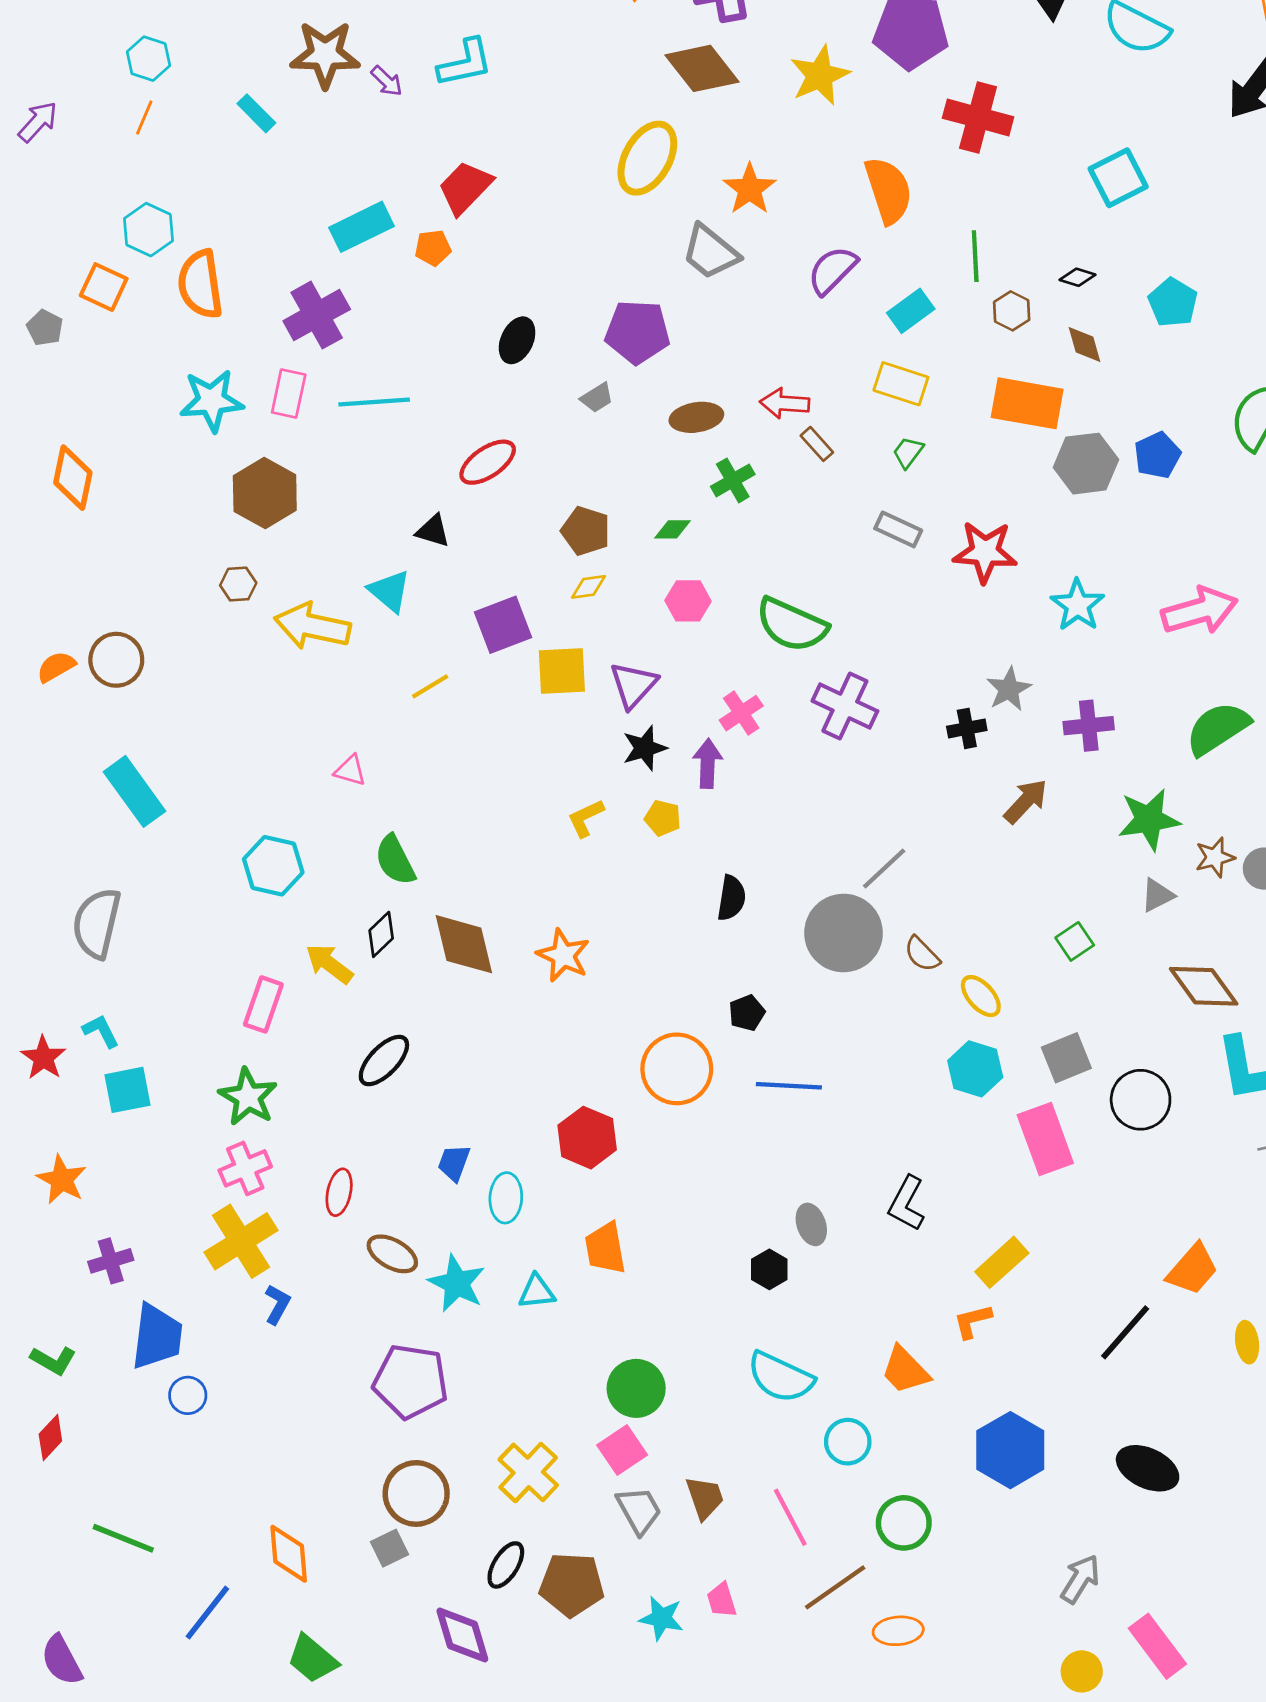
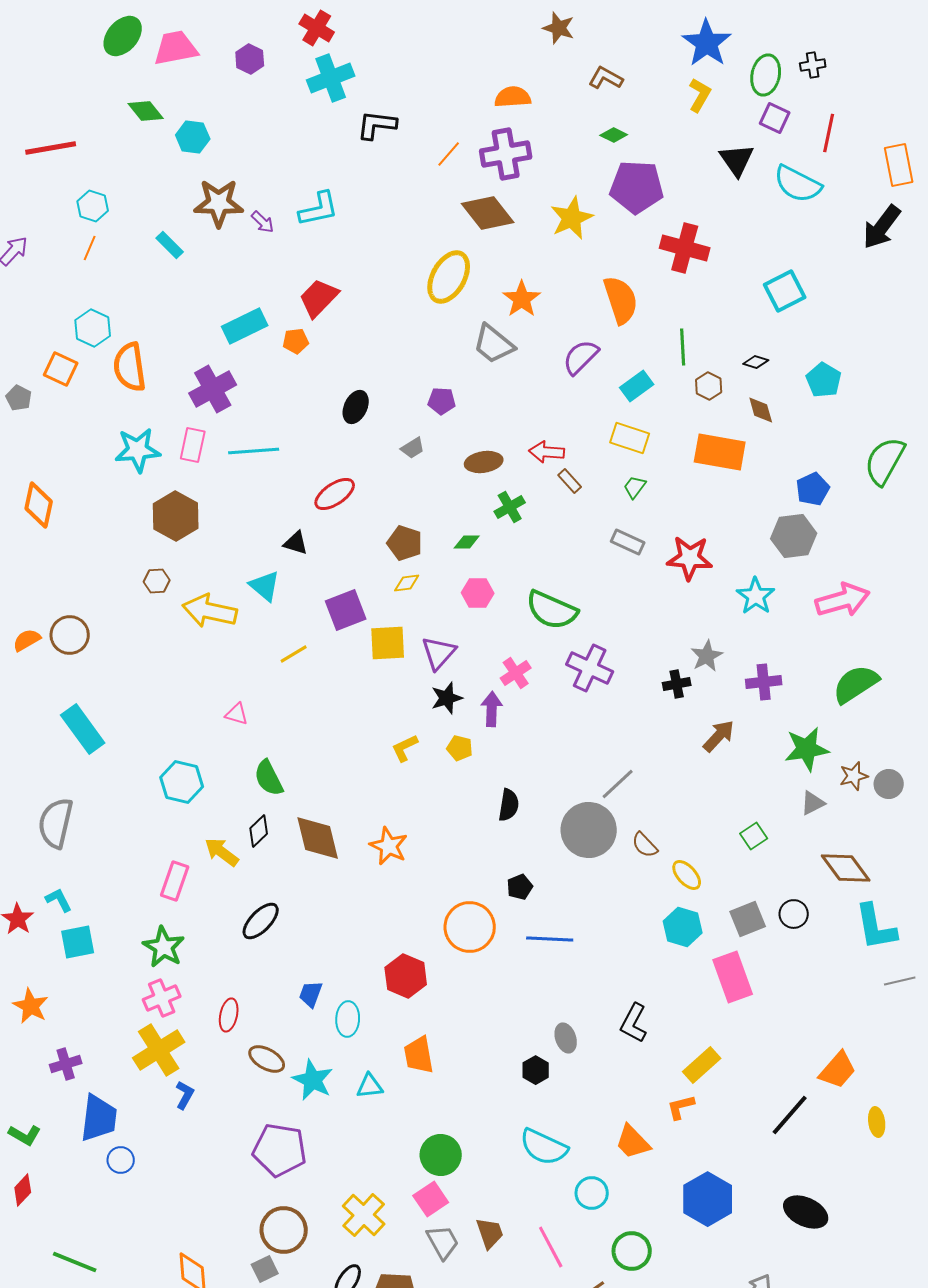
purple pentagon: (638, 332) -> (442, 401), size x0.6
gray hexagon: (1086, 464) -> (794, 536), moved
black circle: (1141, 1100) -> (794, 914), moved, size x0.7

